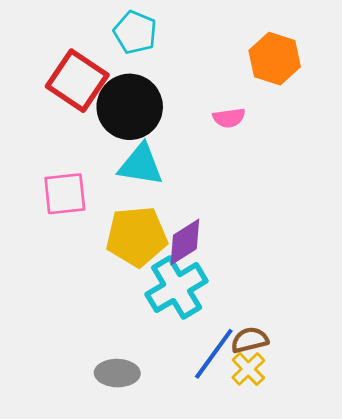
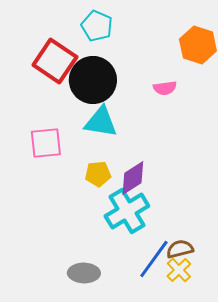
yellow pentagon: (137, 236) -> (98, 174), size x0.6

